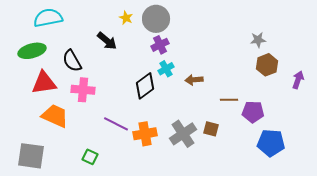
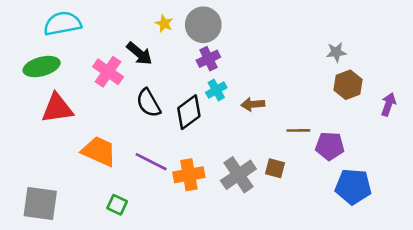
black semicircle: (72, 61) -> (148, 103), moved
pink cross: (83, 90) -> (108, 72), moved, turned 30
orange trapezoid: (55, 116) -> (99, 151), moved

